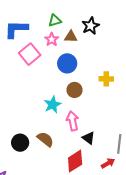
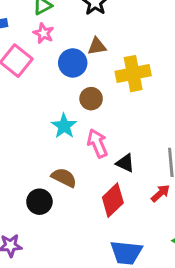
brown triangle: (71, 37) -> (97, 46), moved
yellow cross: (106, 79) -> (133, 74), size x1.6
black circle: (20, 143) -> (39, 202), moved

